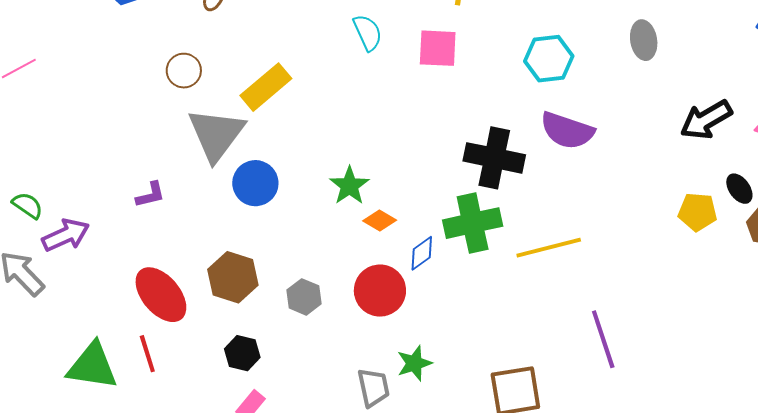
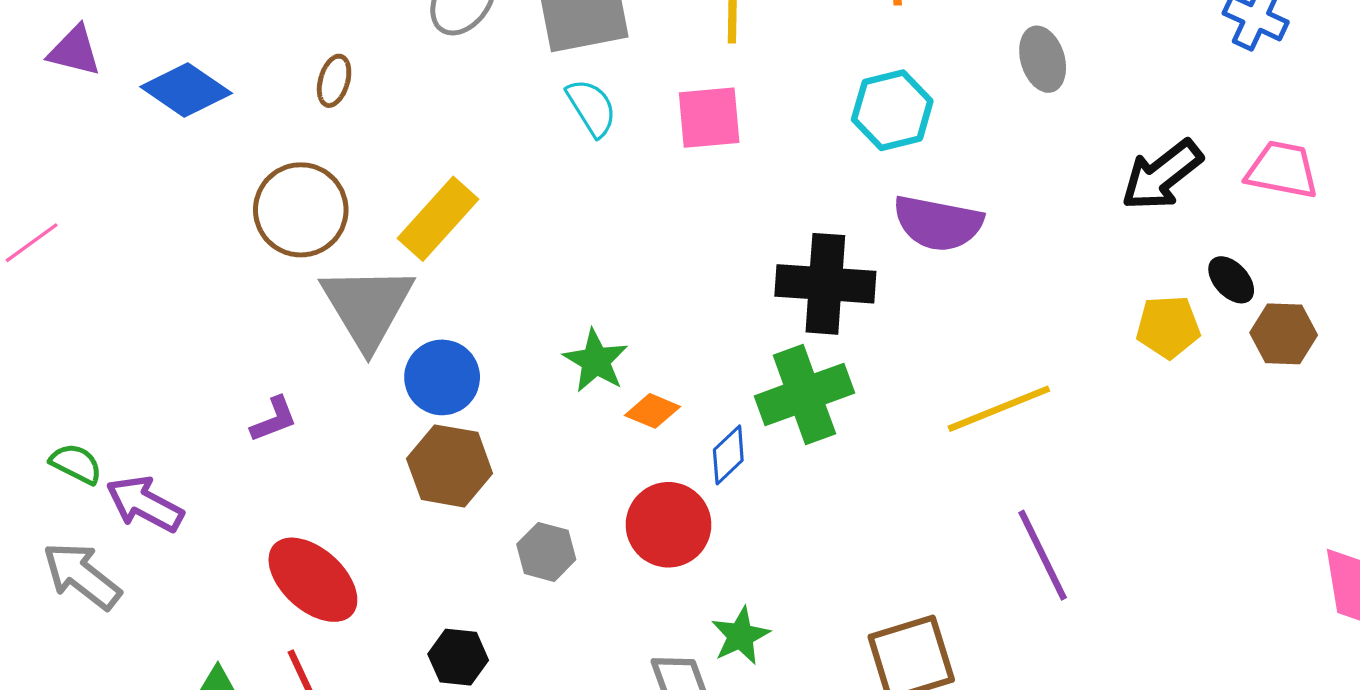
brown circle: (184, 71) -> (301, 210), size x1.6
purple arrow: (66, 235) -> (145, 504), turned -120
yellow line: (549, 248) -> (999, 409), moved
brown hexagon: (233, 277) -> (450, 466), moved

